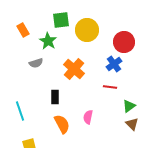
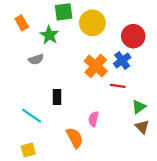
orange cross: (74, 69) -> (96, 66), moved
cyan line: (20, 111) -> (32, 116), moved, turned -36
orange semicircle: (62, 124) -> (75, 138), moved

